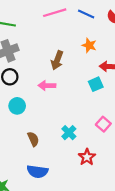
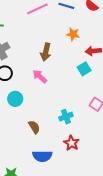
pink arrow: (47, 86) -> (40, 76), turned 49
cyan cross: (69, 133) -> (66, 117), turned 32
red star: (87, 157) -> (71, 143), moved

